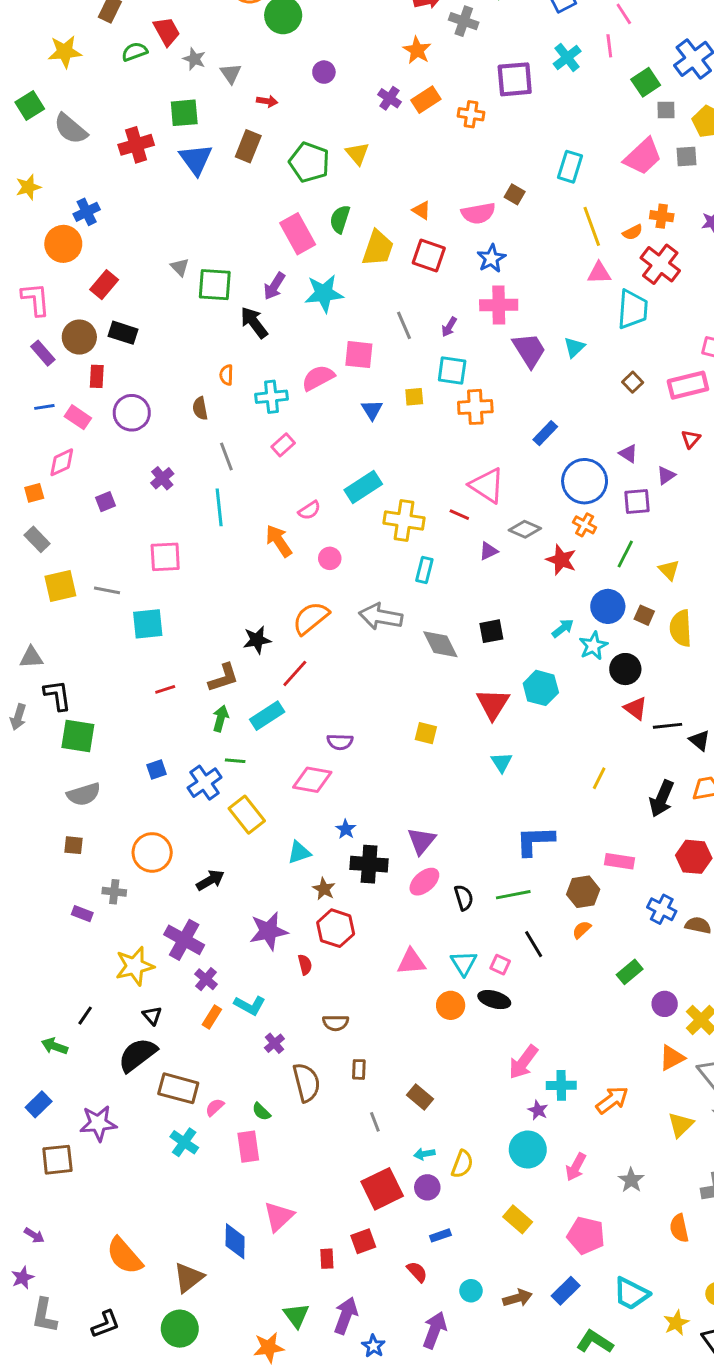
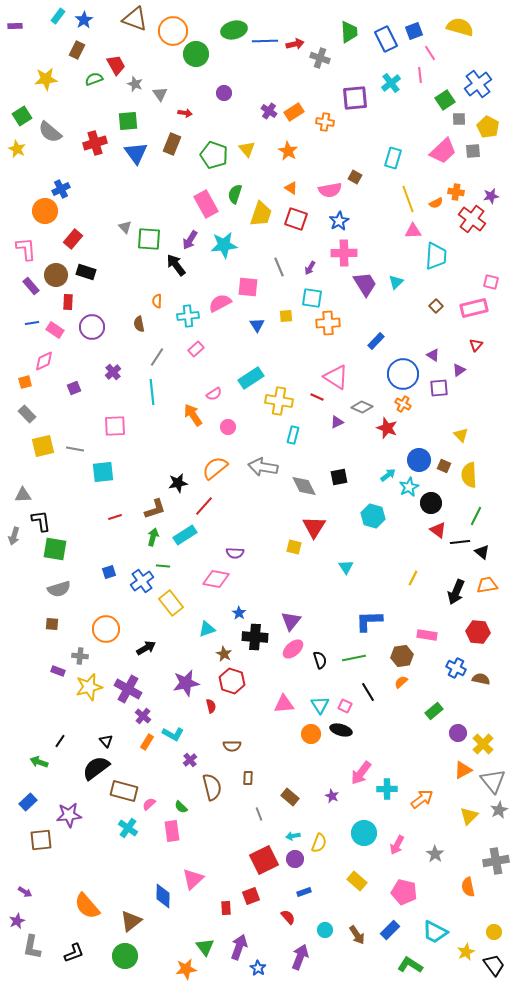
orange star: (417, 50) -> (288, 151), moved
yellow star: (28, 187) -> (17, 149), moved, turned -30
red cross: (660, 264) -> (472, 219), moved
gray line: (226, 456) -> (157, 357), turned 54
green line: (625, 554) -> (476, 516), moved
red triangle: (493, 704) -> (314, 527), moved
yellow star: (135, 966) -> (89, 687), moved
purple star: (538, 1110) -> (332, 796), moved
brown arrow: (518, 1298) -> (357, 935), turned 72

